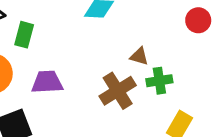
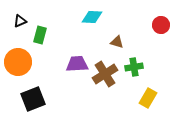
brown triangle: (139, 56) -> (117, 42), moved
purple trapezoid: (47, 82) -> (77, 64), moved

